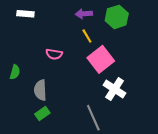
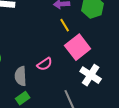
pink semicircle: (54, 54) -> (45, 64), moved, turned -42

